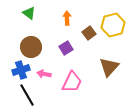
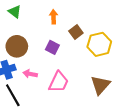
yellow hexagon: (113, 25) -> (99, 44), moved
purple square: (66, 48) -> (52, 47), turned -32
brown triangle: (109, 67) -> (100, 85), moved

